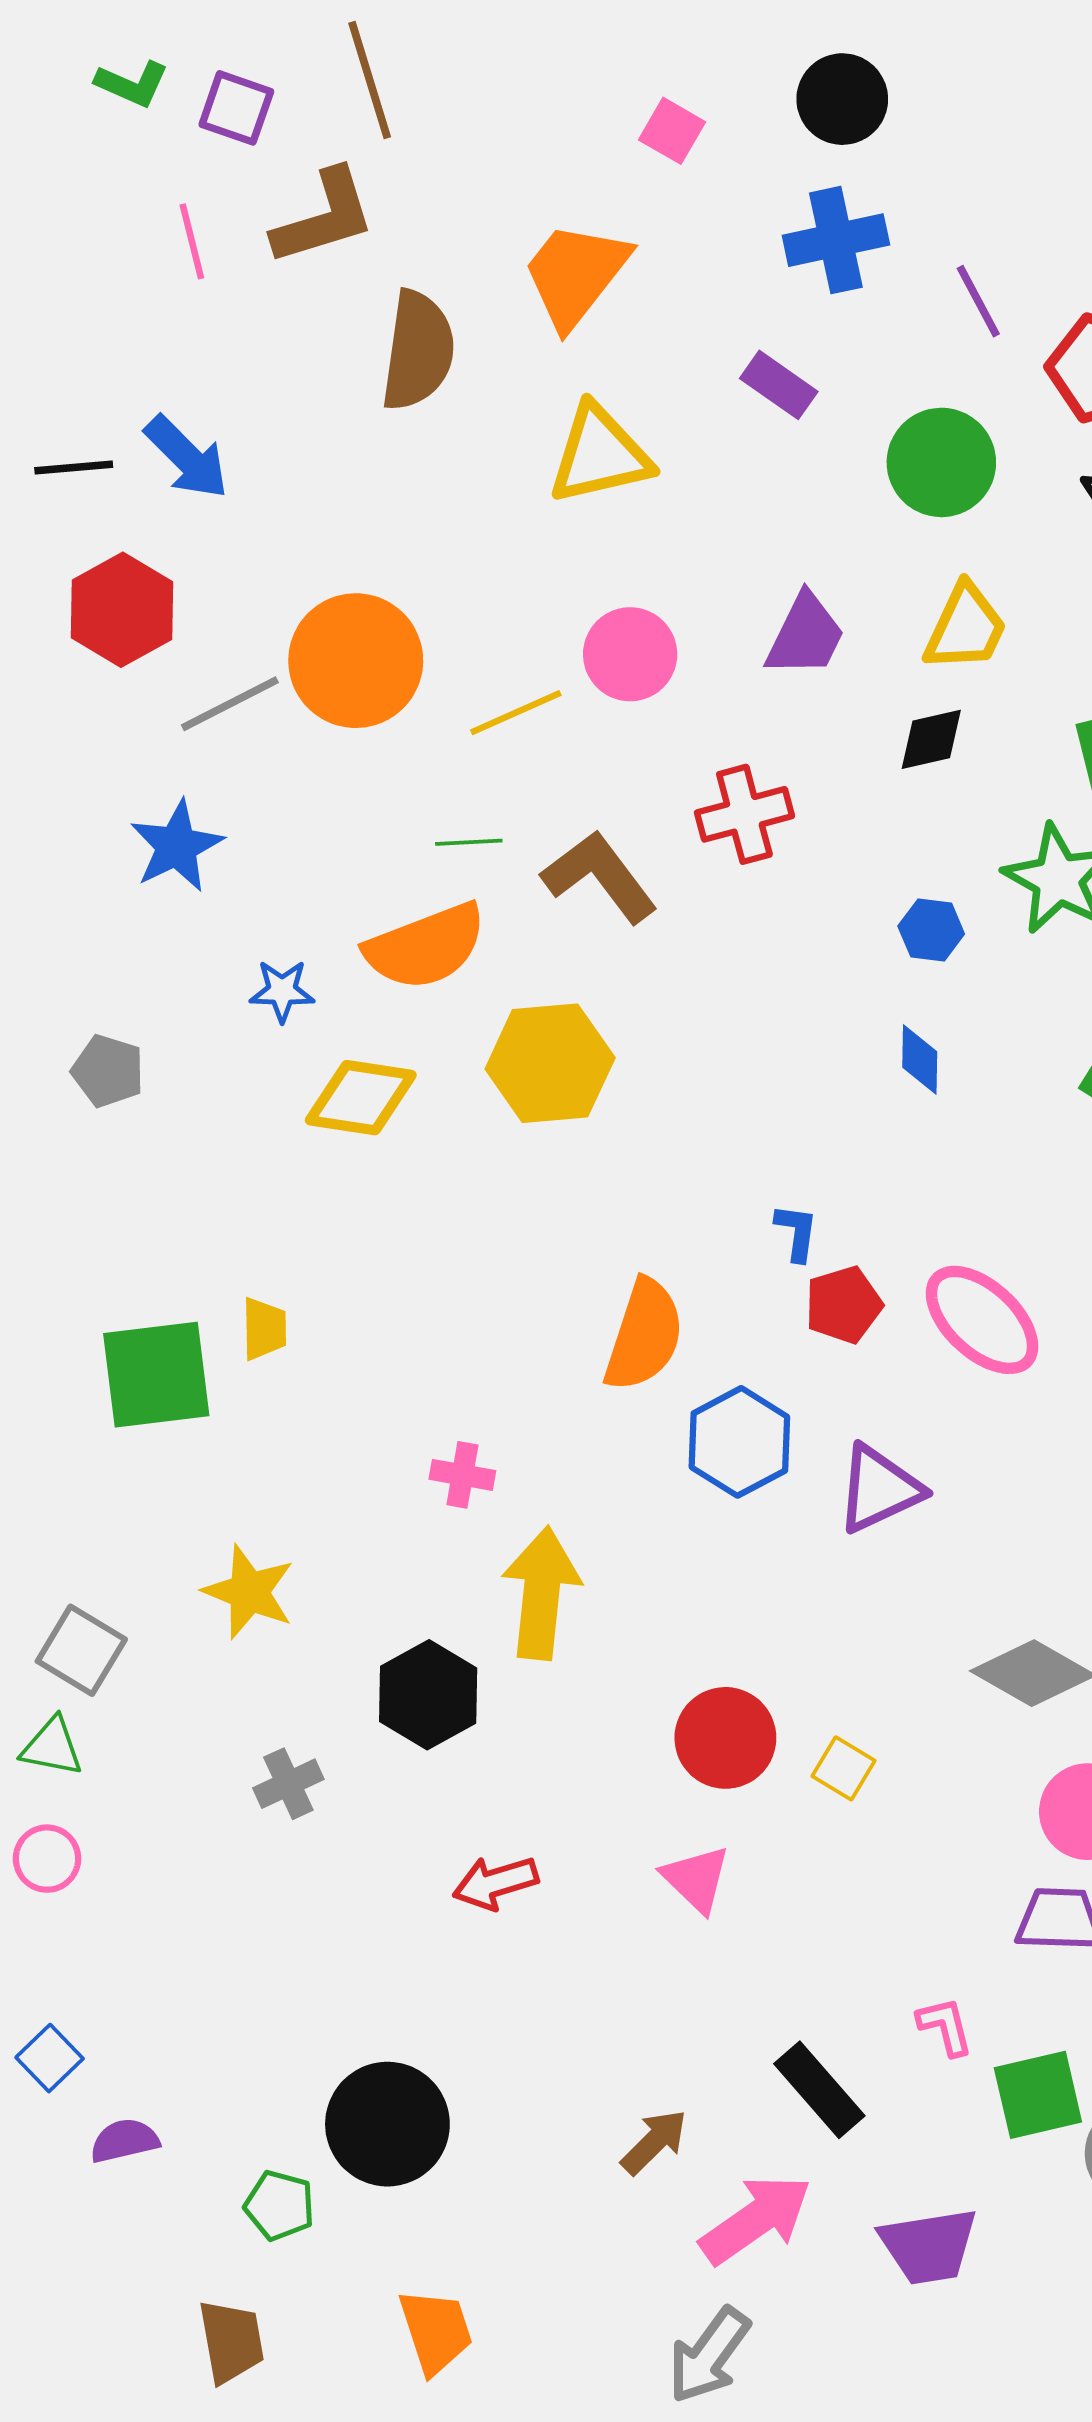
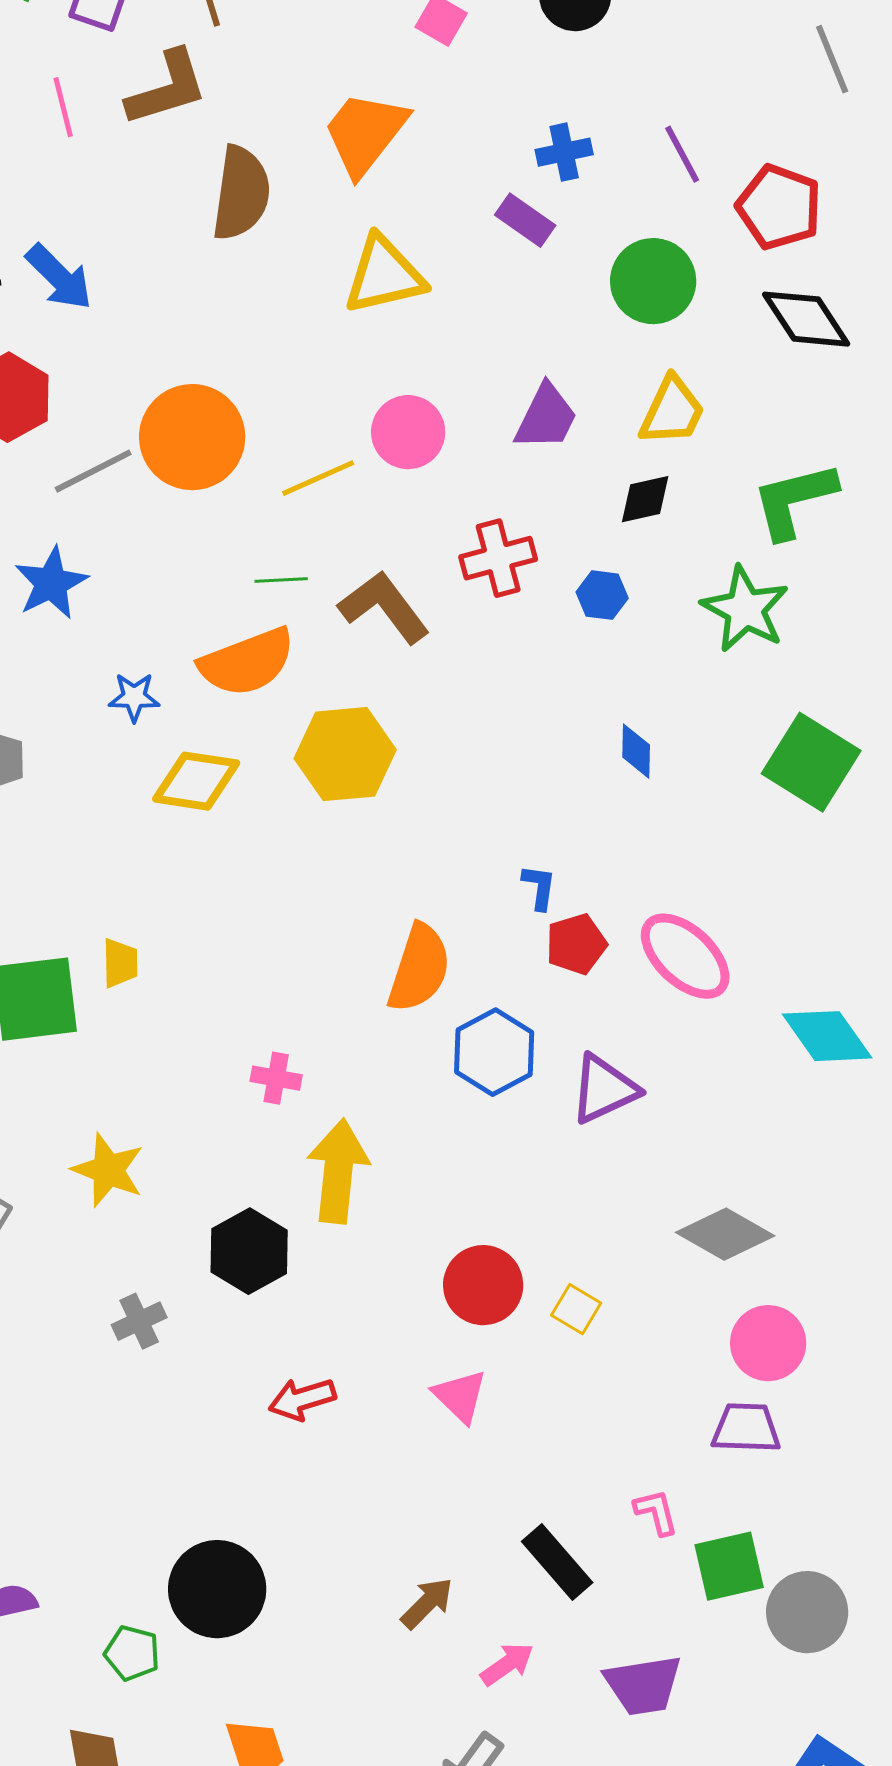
blue cross: (836, 240) -> (564, 152), moved, size x0.7
blue hexagon: (931, 930) -> (602, 595), moved
pink arrow: (756, 2219) -> (507, 1664), size x0.6

